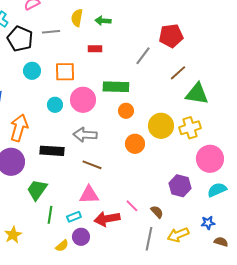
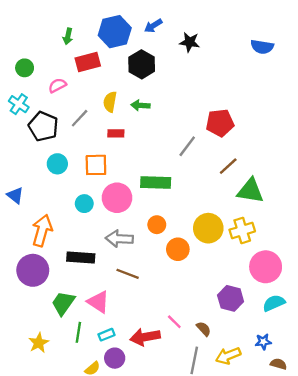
gray line: (51, 32) -> (80, 118), turned -42
red rectangle: (95, 49) -> (116, 133), moved
orange circle: (126, 111) -> (157, 225), moved
pink triangle: (89, 195) -> (98, 302), moved, turned 35
yellow star: (13, 235) -> (39, 343), moved

